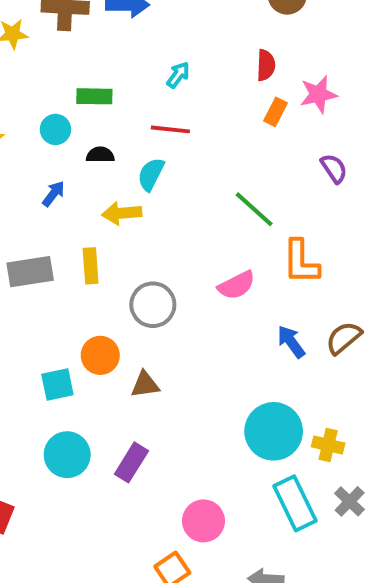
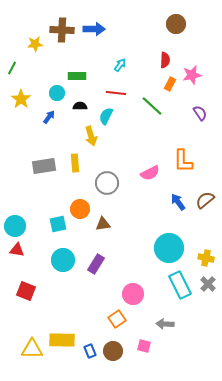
blue arrow: (54, 194) -> (49, 117), moved
green line: (254, 209) -> (152, 106), moved
yellow arrow: (122, 213) -> (91, 136), turned -102
yellow cross: (328, 445) -> (206, 258), moved

